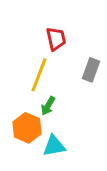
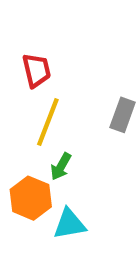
red trapezoid: (56, 39) -> (36, 70), moved

